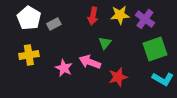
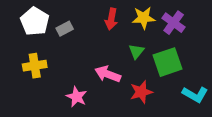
green triangle: (105, 43) -> (136, 51), moved
green square: (155, 49) -> (168, 62), moved
pink star: (64, 68) -> (77, 97), moved

